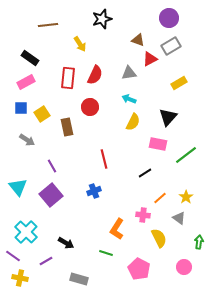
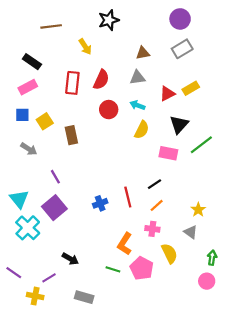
brown triangle: (138, 40) -> (143, 53), moved, turned -32
red triangle: (150, 59) -> (167, 94), moved
red circle: (90, 107) -> (109, 110), moved
green line: (186, 155) -> (201, 145), moved
red line: (104, 159) -> (128, 197), moved
orange line: (160, 198) -> (157, 205), moved
cyan cross: (26, 232) -> (28, 228), moved
pink circle: (184, 267) -> (207, 281), moved
pink pentagon: (139, 269) -> (142, 268), moved
yellow cross: (20, 278) -> (35, 296), moved

